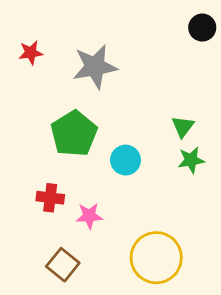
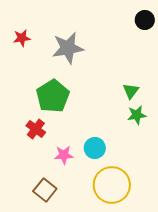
cyan circle: (126, 160) -> (95, 148), moved
red cross: (50, 198) -> (36, 129), moved, turned 30

